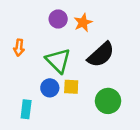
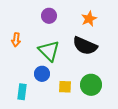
orange star: (83, 23) -> (89, 19), moved
black semicircle: (101, 55) -> (85, 46), turned 65
yellow square: (71, 87) -> (65, 87), moved

